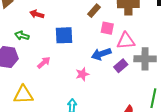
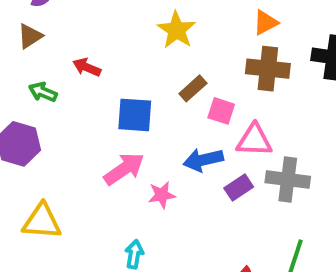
brown rectangle: (94, 11) -> (193, 88), moved
green arrow: (22, 36) -> (43, 92), moved
pink arrow: (44, 63) -> (124, 169), moved, size x1.5

